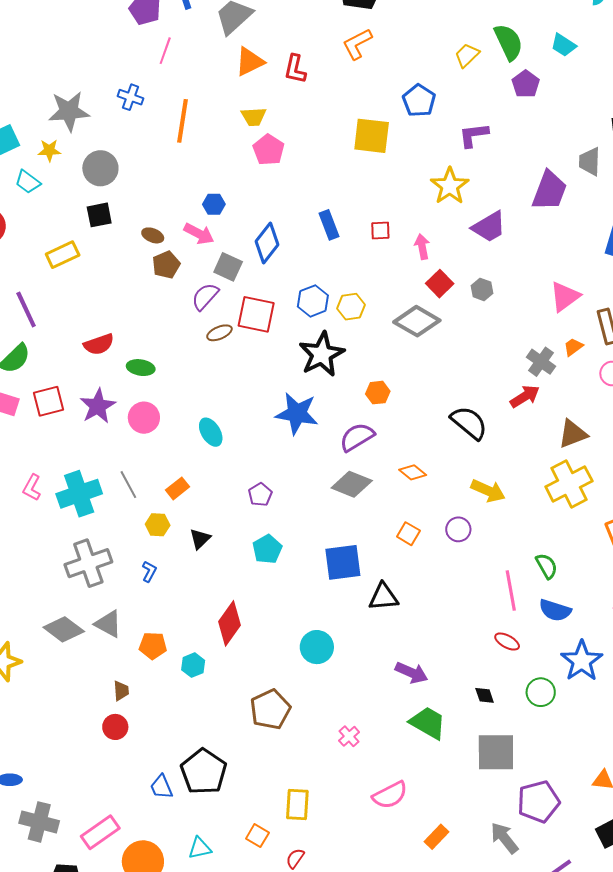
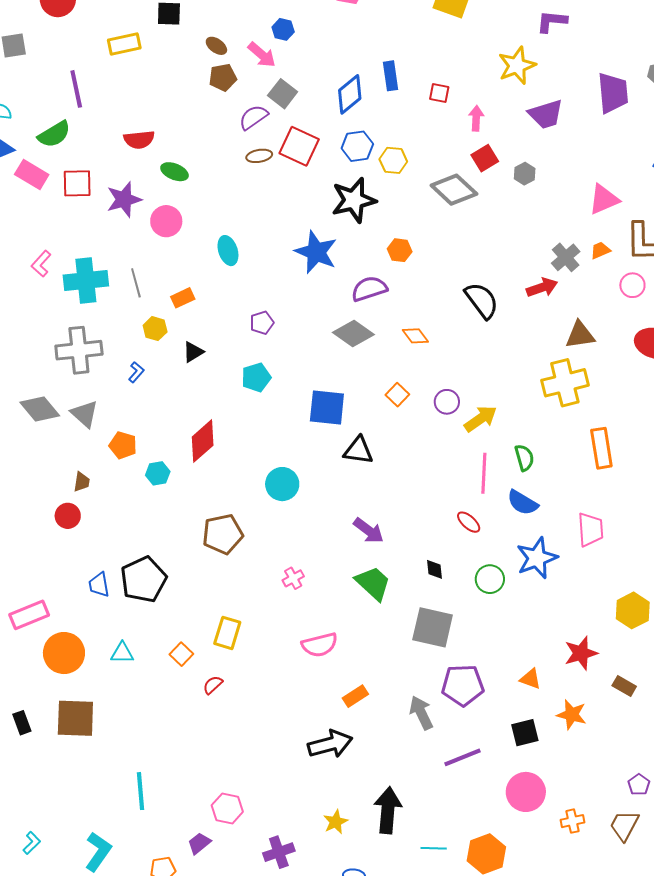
purple trapezoid: (549, 191) -> (613, 93), turned -39
blue diamond: (267, 243) -> (350, 94), moved
yellow arrow: (488, 491) -> (481, 419), moved, turned -72

